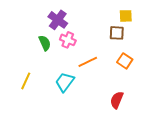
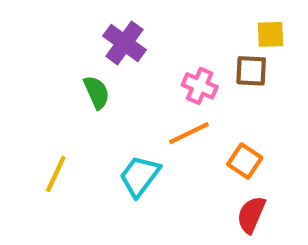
pink cross: (68, 40) -> (200, 86), moved
orange square: (125, 61) -> (245, 161), moved

